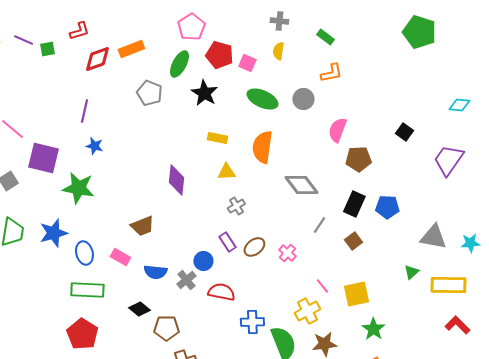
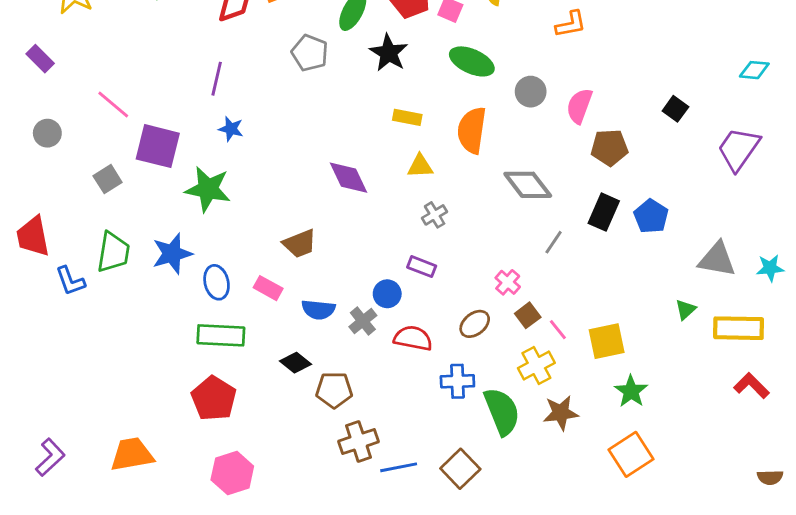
gray circle: (303, 99) -> (531, 92), moved
purple diamond: (176, 180) -> (348, 178), turned -32
blue pentagon: (387, 207) -> (651, 216), turned 30
brown square: (353, 241) -> (528, 315), moved
purple rectangle: (227, 242) -> (422, 267), turned -36
brown ellipse: (254, 247) -> (475, 324), moved

